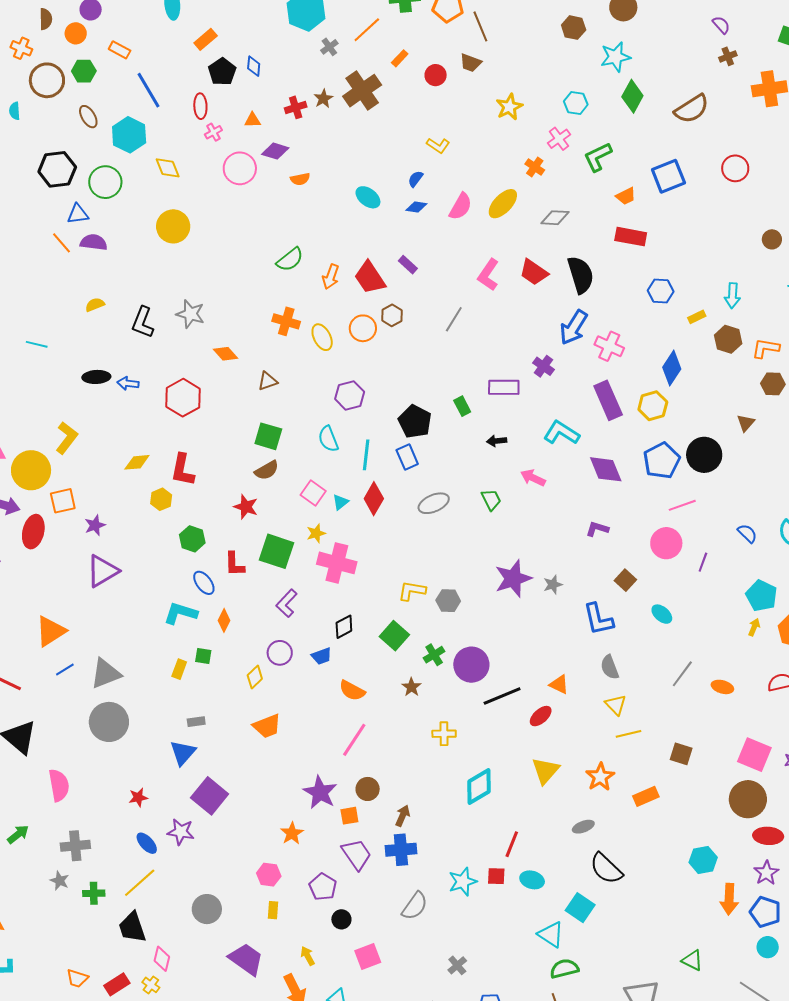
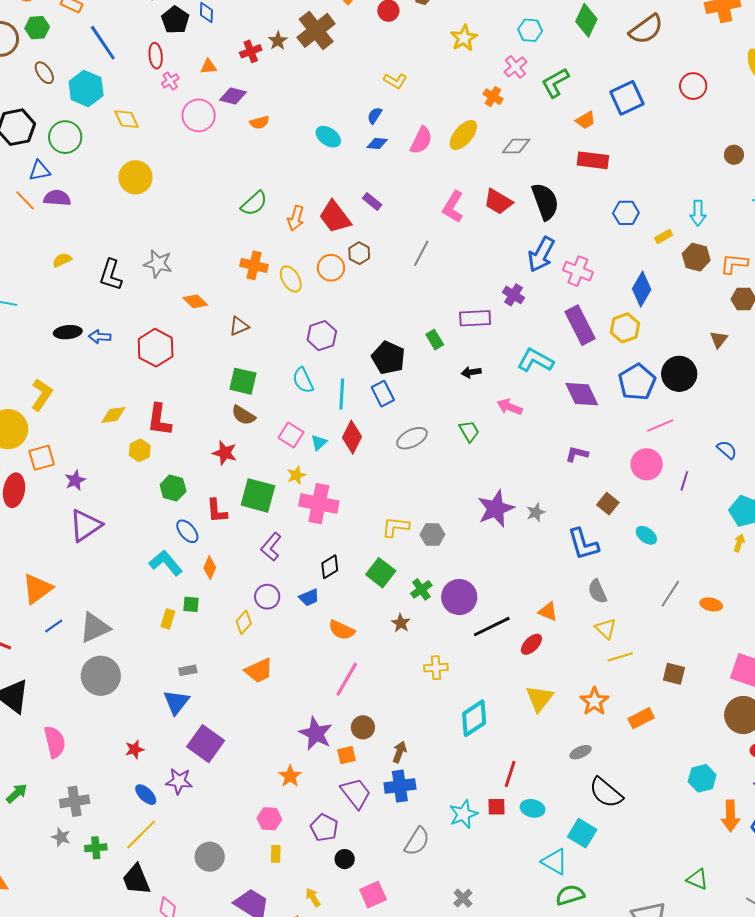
brown semicircle: (267, 470) -> (243, 415), turned 65
cyan L-shape: (180, 613) -> (166, 563), turned 36

